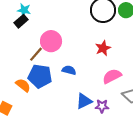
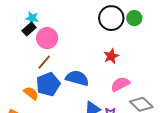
pink circle: (51, 41) -> (47, 38), moved
blue semicircle: (69, 70) -> (77, 78), size x1.6
blue pentagon: (40, 76) -> (48, 84), turned -30

